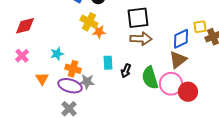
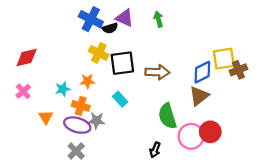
black square: (138, 18) -> (122, 63), moved
yellow square: (200, 27) -> (224, 59), size x1.5
orange star: (99, 32) -> (87, 81), moved
cyan rectangle: (108, 63) -> (120, 99), turned -40
black arrow: (126, 71) -> (155, 150), moved
pink circle: (171, 84) -> (191, 136), moved

